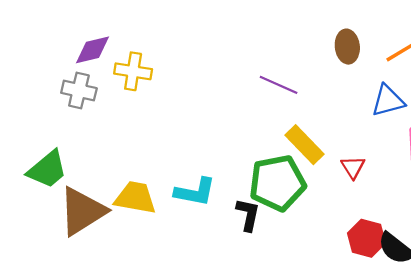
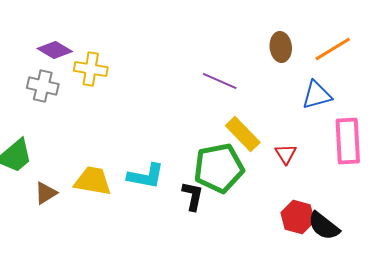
purple diamond: (92, 50) -> (55, 50), turned 44
brown triangle: (82, 211) -> (46, 193), size x0.5

